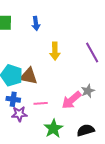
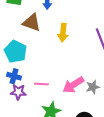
brown triangle: (29, 76) -> (32, 23), moved
gray star: (88, 91) -> (93, 87), moved

